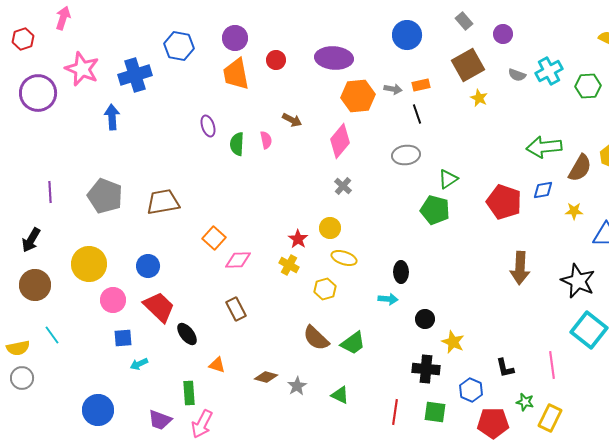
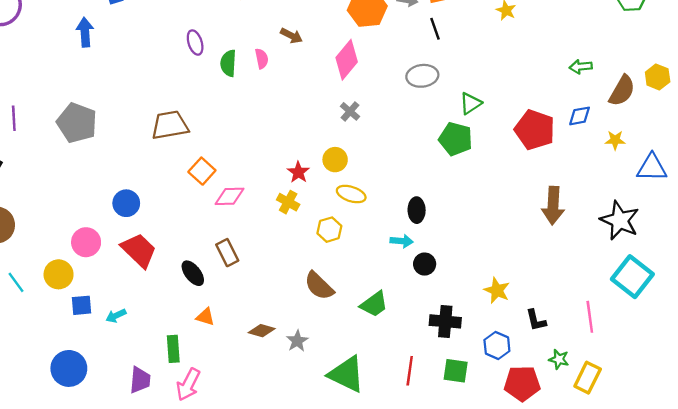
green arrow: (544, 147) -> (581, 67), size x0.6
brown trapezoid: (163, 202) -> (170, 125), moved
yellow circle: (89, 264) -> (59, 274), moved, size x0.7
black circle: (425, 319) -> (425, 264), moved
black ellipse: (187, 334) -> (193, 273), moved
blue square: (123, 338) -> (81, 305), moved
yellow star: (453, 342) -> (497, 290), moved
green trapezoid: (353, 343) -> (374, 304), moved
green triangle: (340, 395) -> (347, 374), moved, size x1.8
purple trapezoid: (160, 420) -> (140, 380), turned -105

